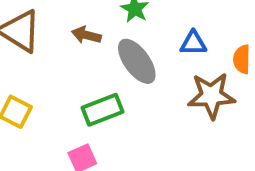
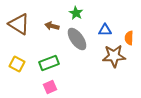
green rectangle: (102, 110) -> (49, 63), moved

